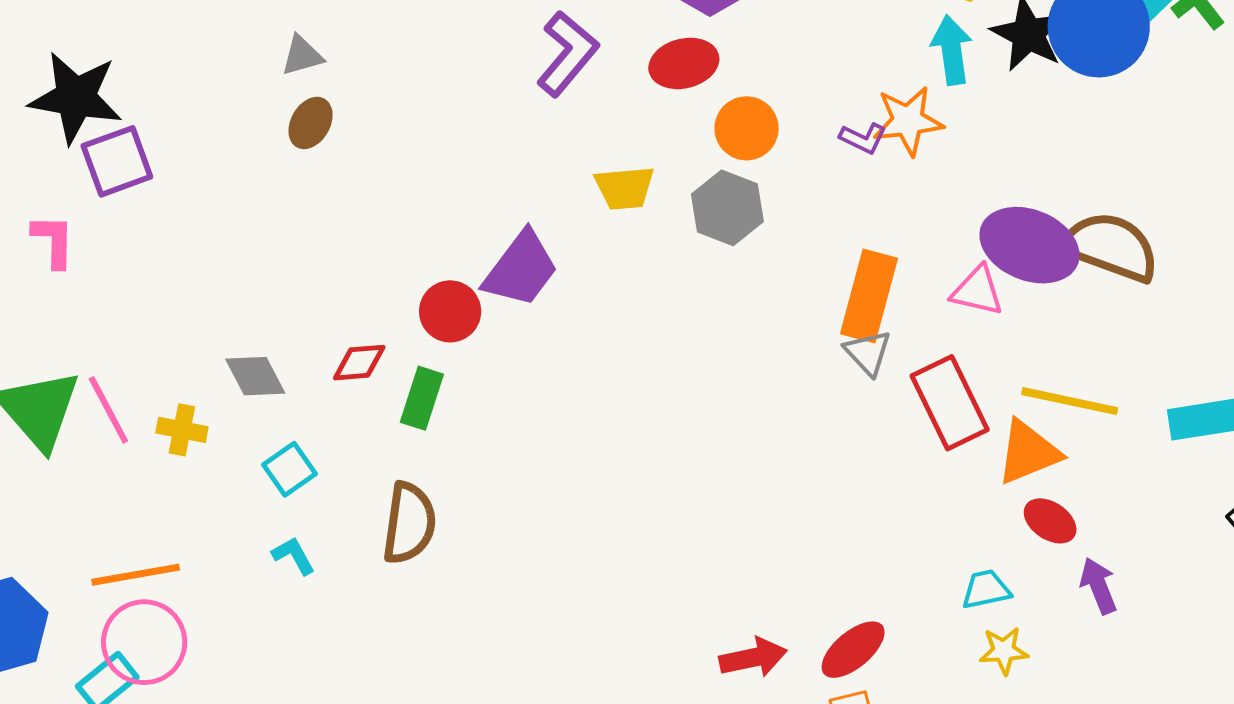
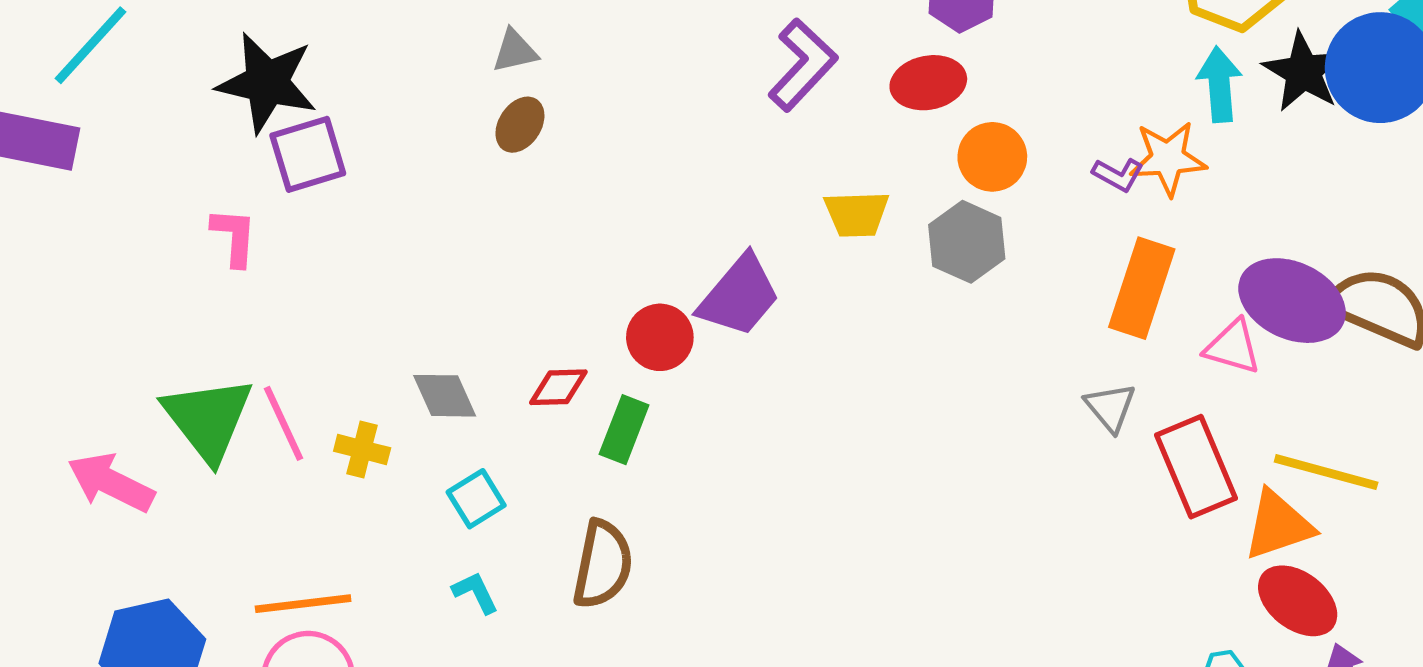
orange rectangle: (869, 296) -> (1142, 288), moved
red ellipse: (1050, 521) -> (1298, 601), size x1.4

